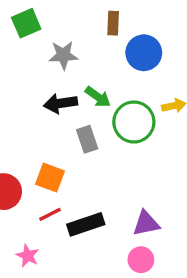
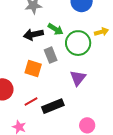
orange square: (50, 178) -> (33, 68), moved
purple triangle: (146, 223) -> (78, 78), moved, turned -36

